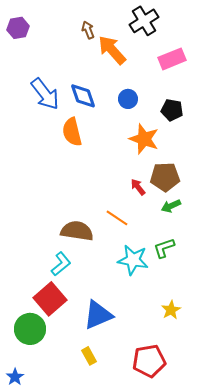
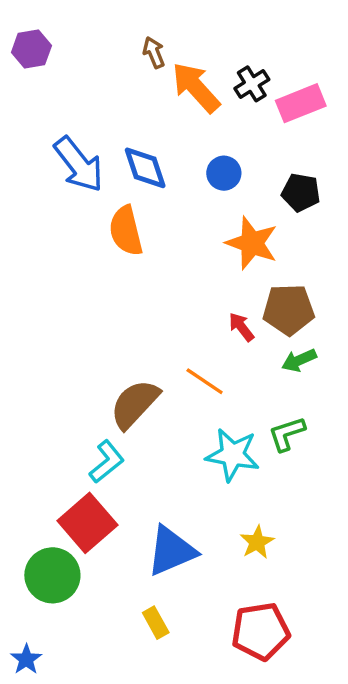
black cross: (144, 21) -> (252, 84), moved, size x0.7
brown semicircle: (77, 231) -> (135, 404), turned -56
yellow star: (171, 310) -> (257, 542), moved

